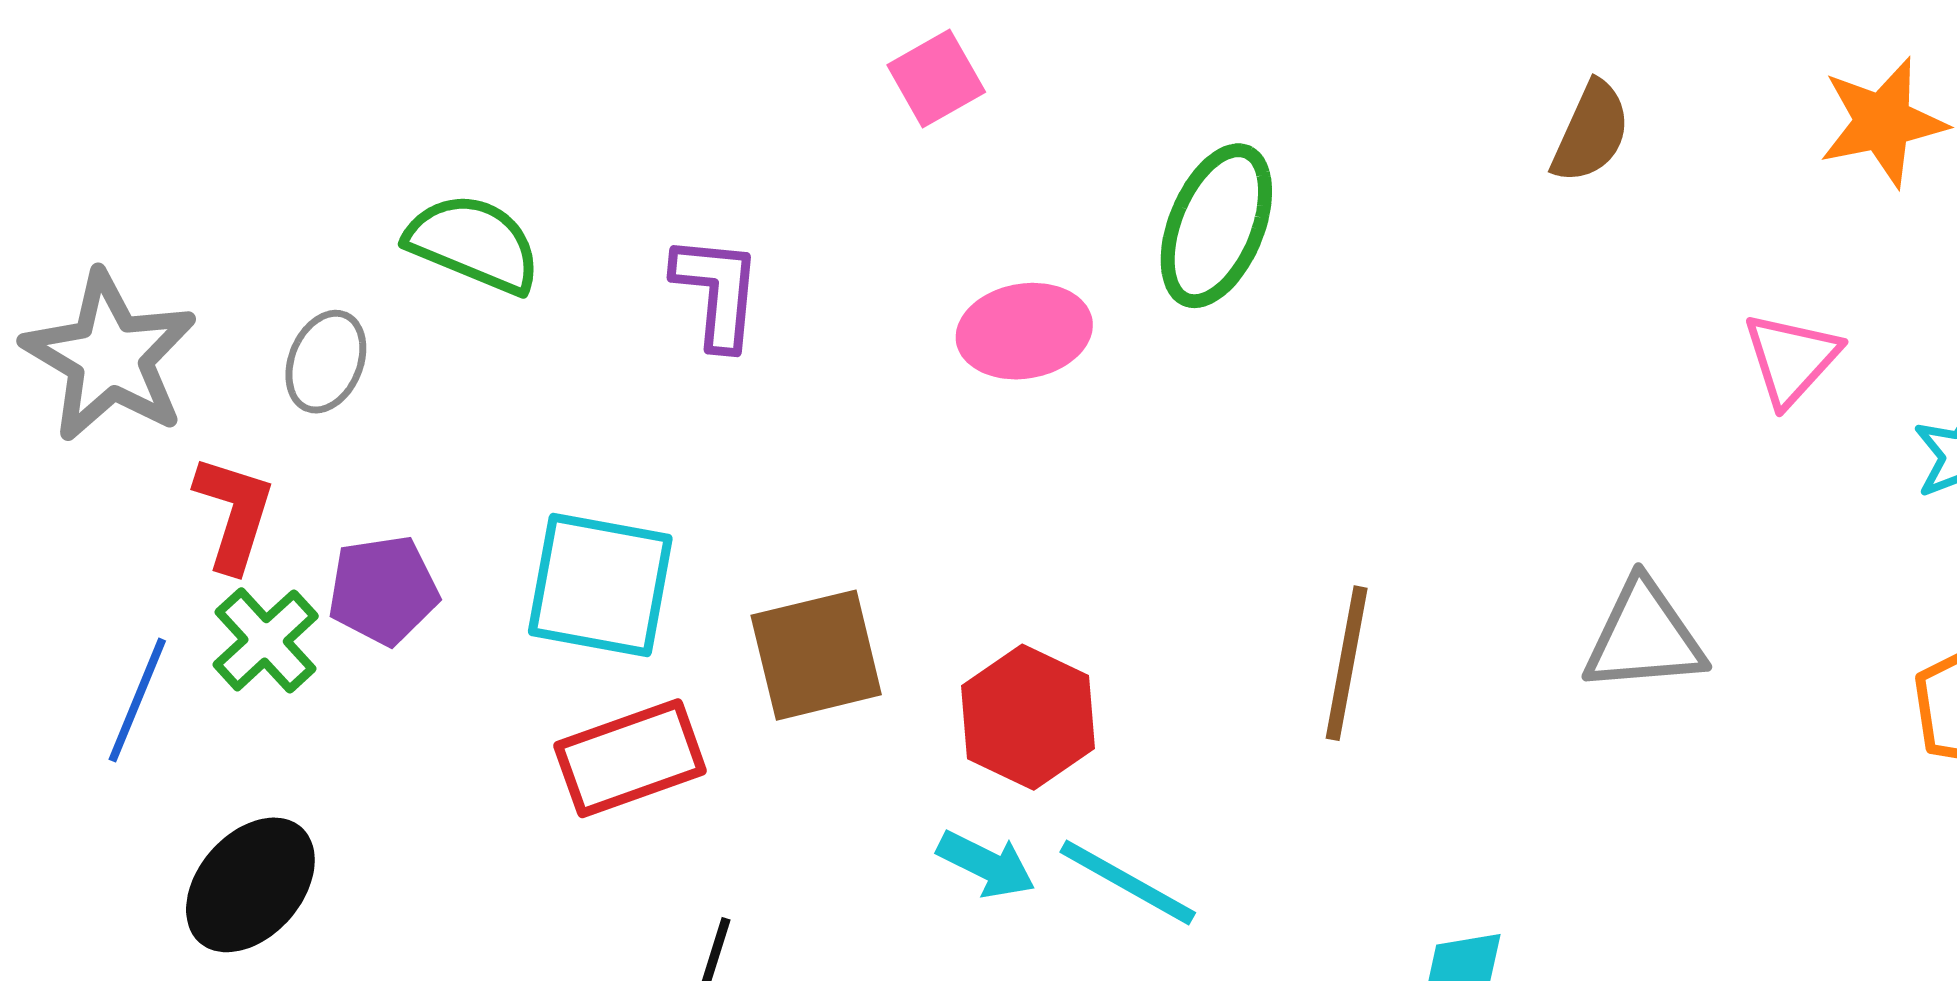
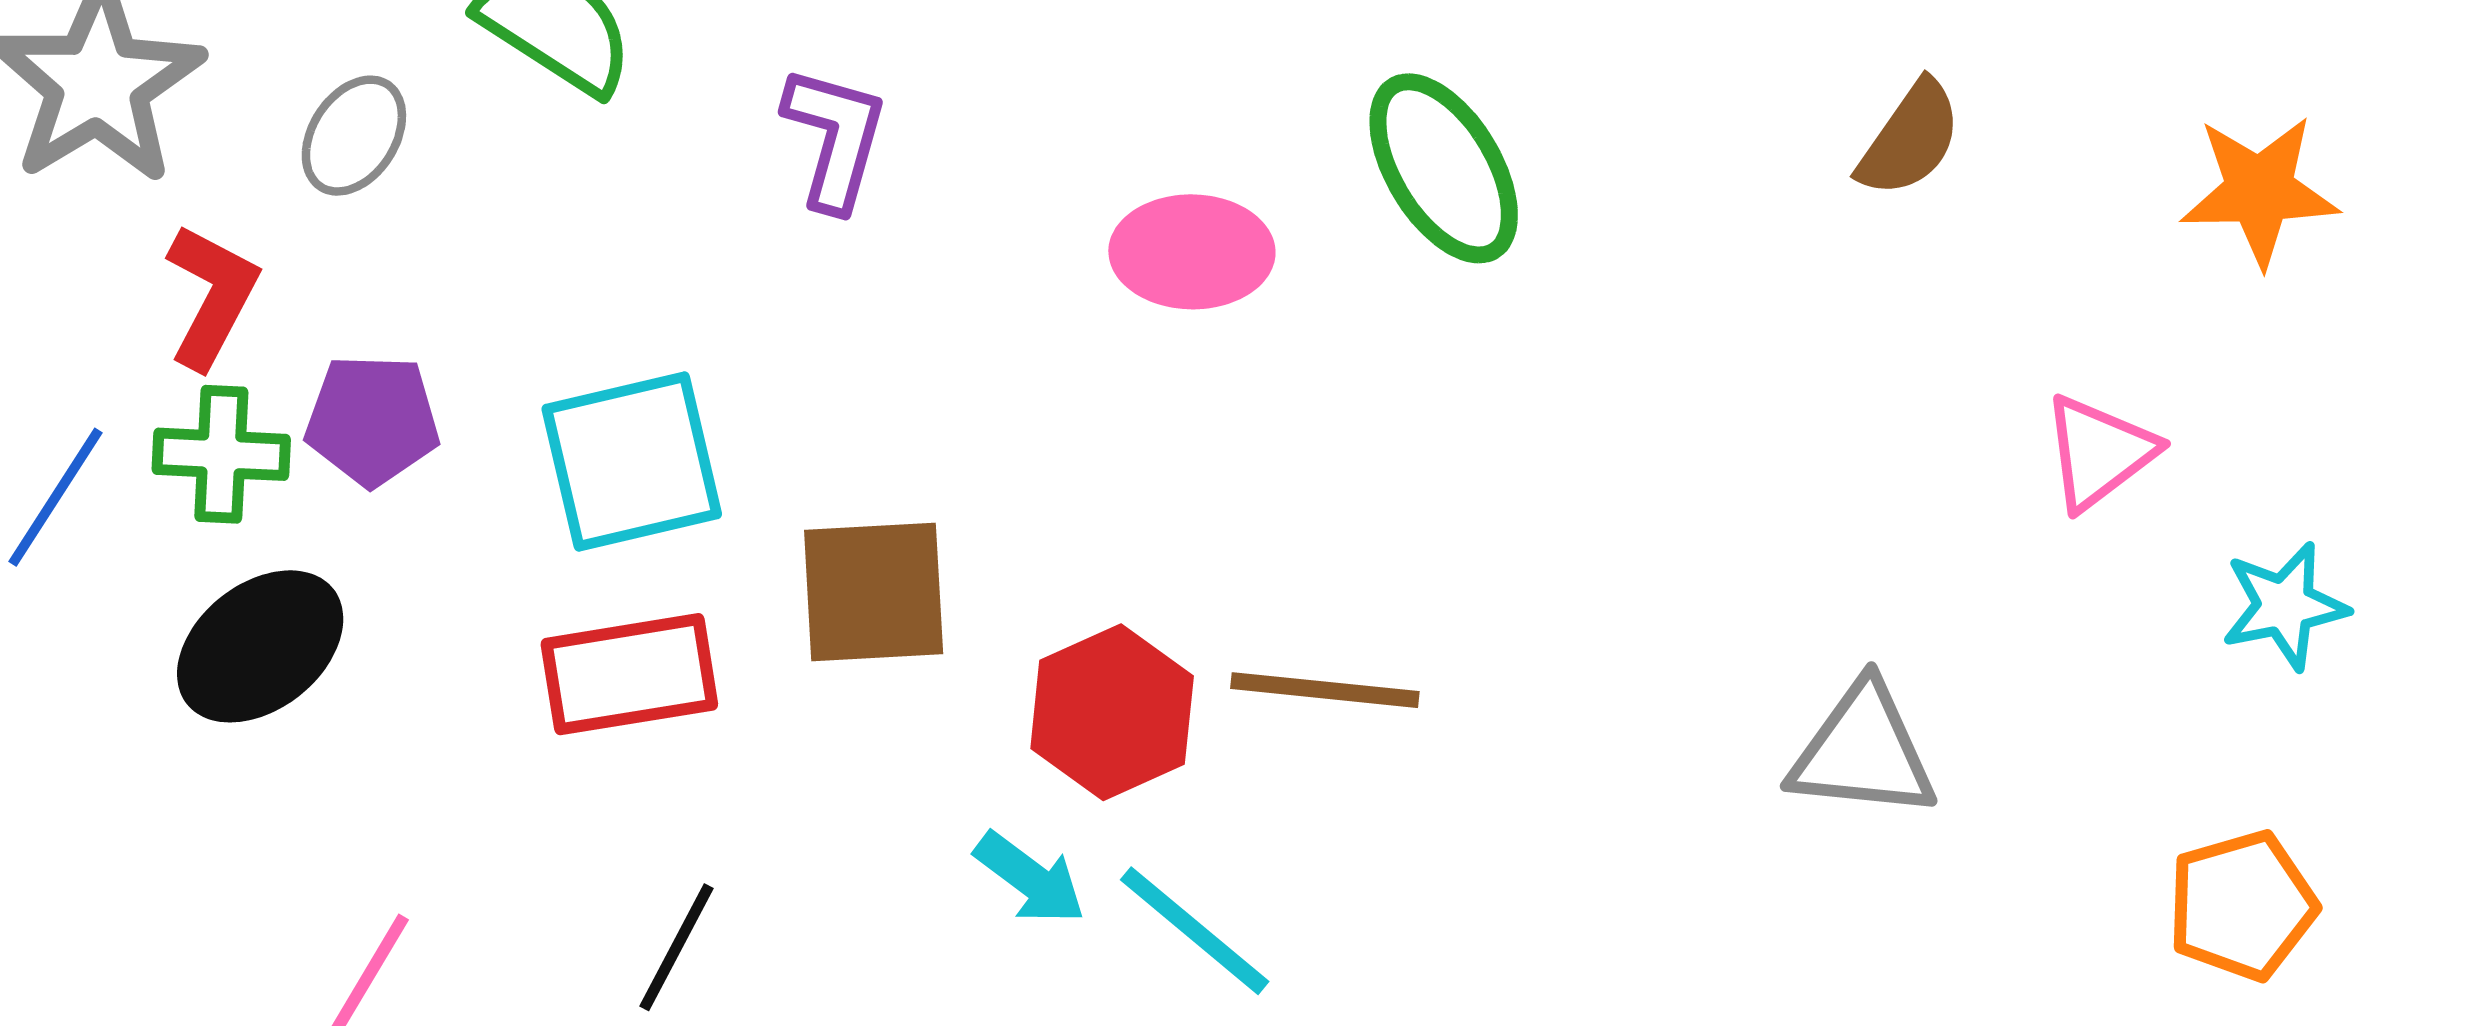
green ellipse: (1216, 226) -> (1444, 168), turned -64
cyan square: (600, 585) -> (632, 461), turned -34
green cross: (266, 640) -> (221, 454), turned 35
brown line: (1347, 663) -> (1325, 690), moved, turned 75
black ellipse: (250, 885) -> (260, 646), moved

